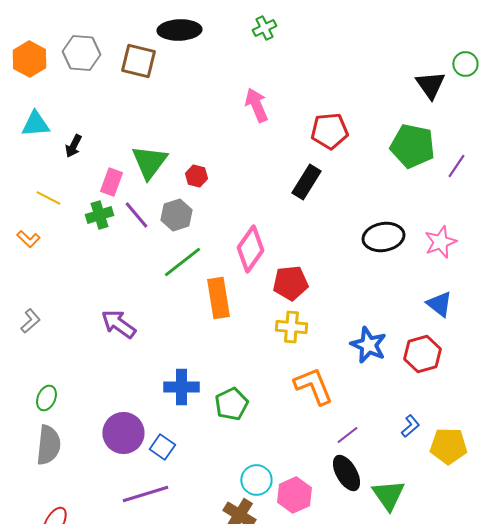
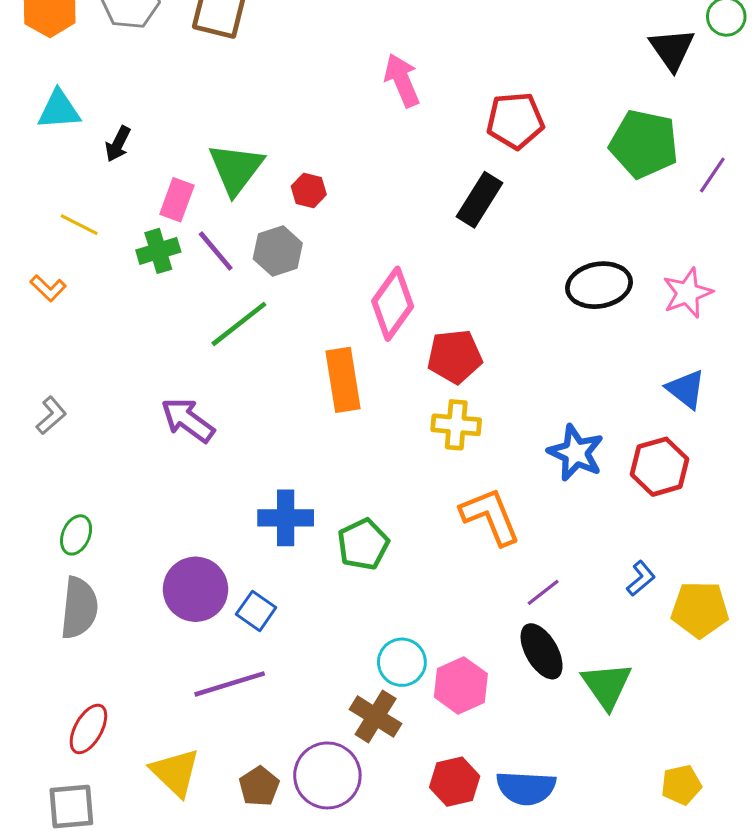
green line: (182, 262) -> (239, 324), moved

